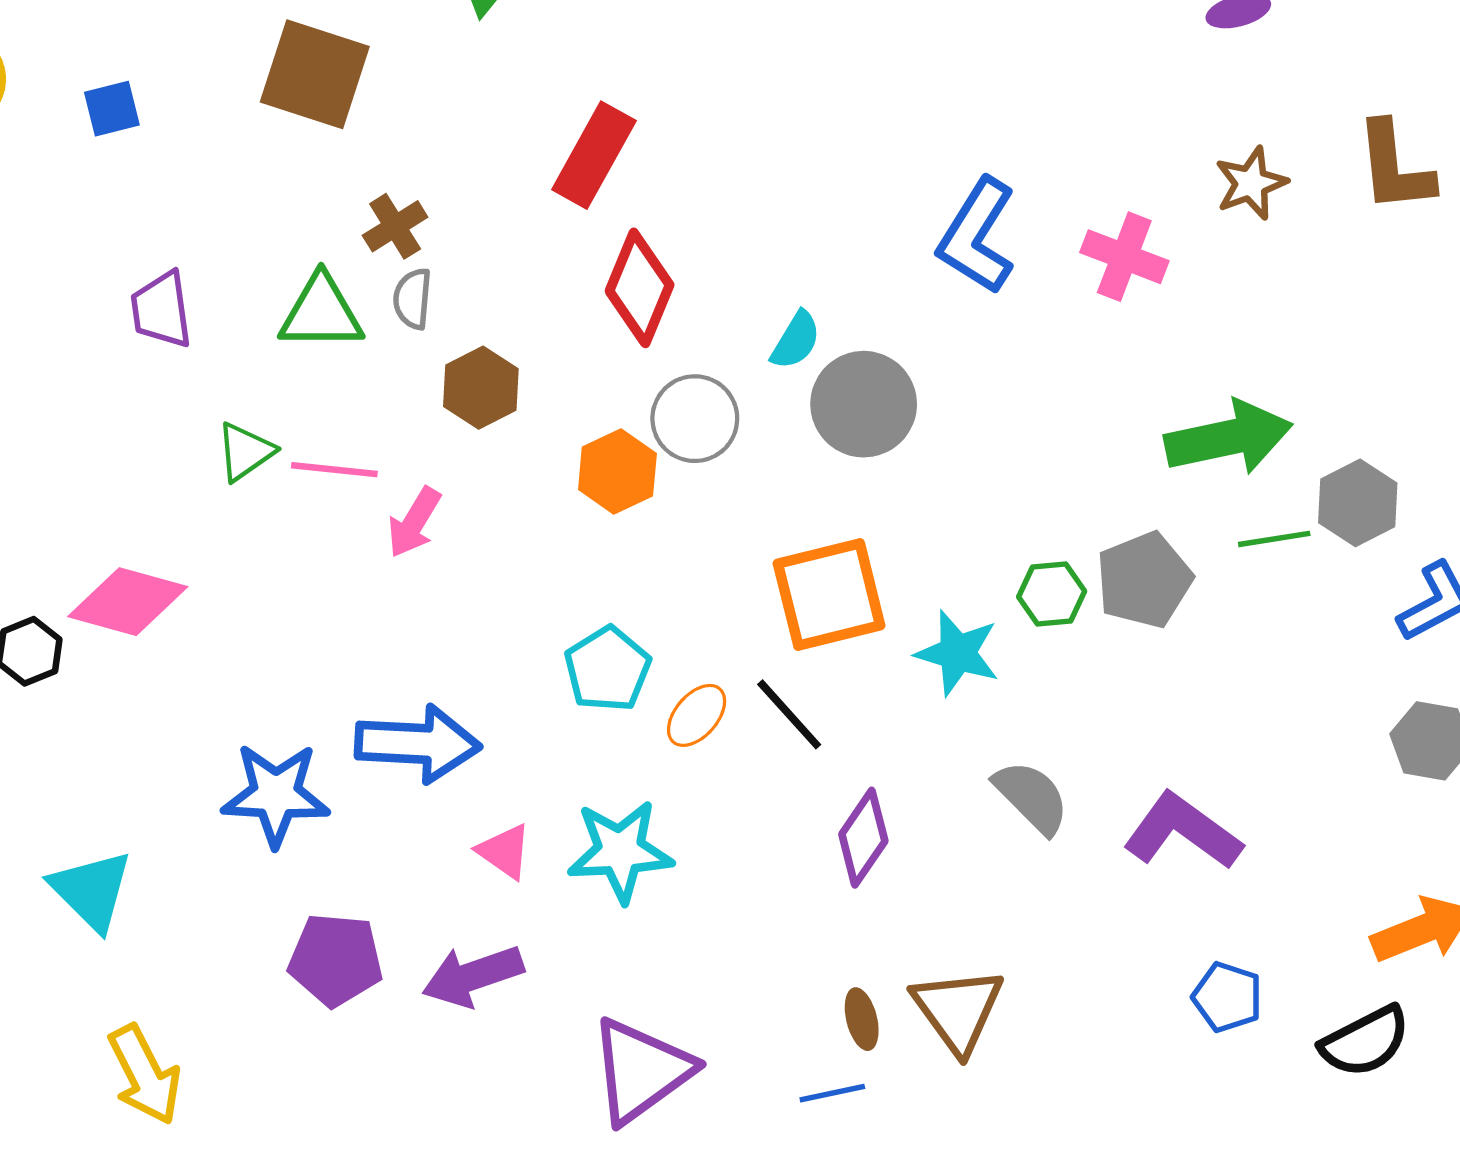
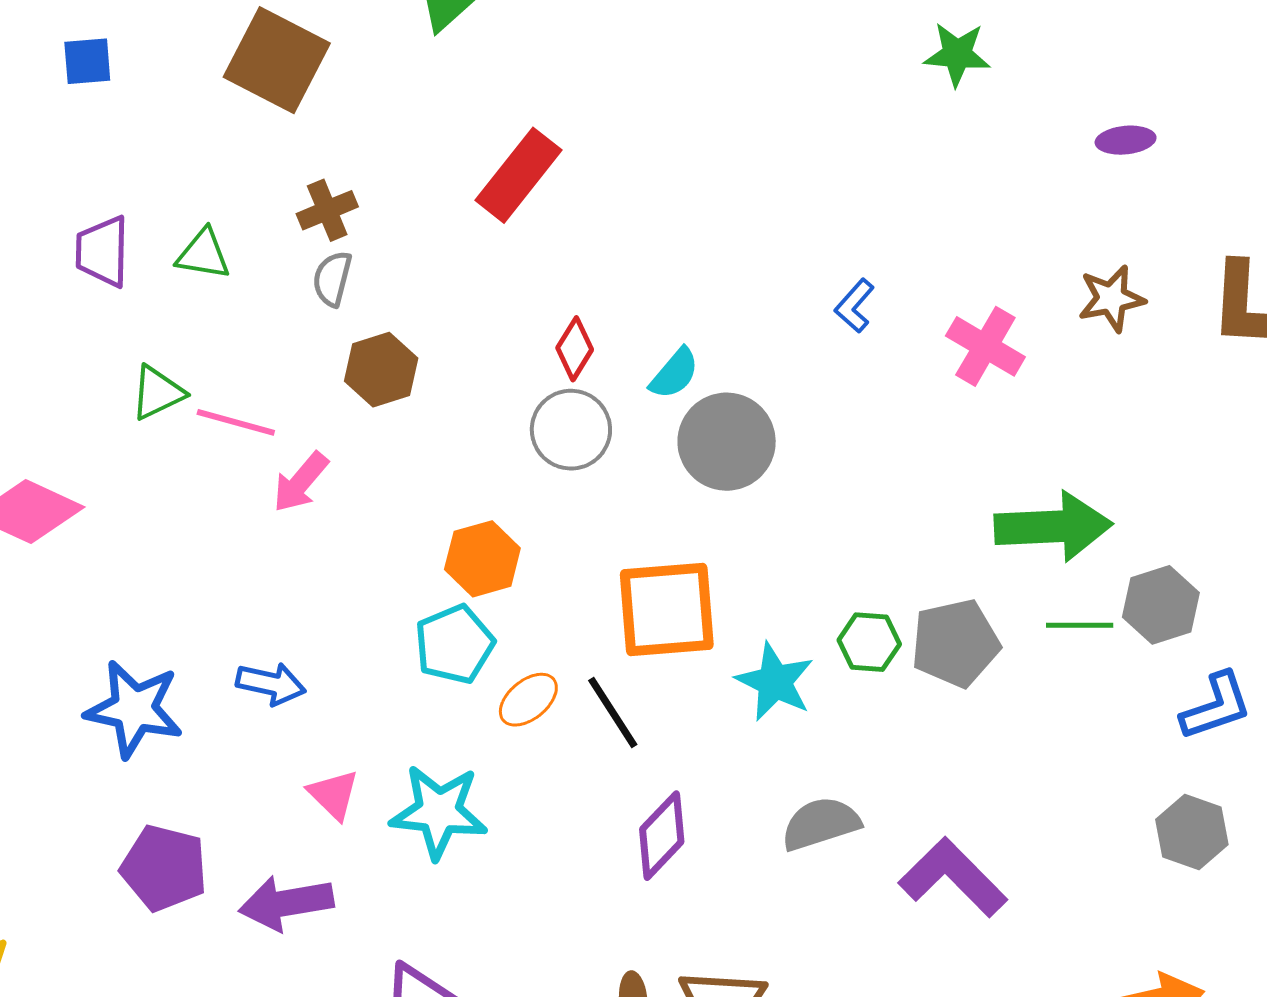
blue L-shape: (977, 236) -> (855, 306), size x0.5
red diamond: (640, 288) -> (575, 349), moved, size x0.6
green triangle: (321, 313) -> (203, 254), moved, size x0.7
orange hexagon: (617, 472) -> (482, 559), moved
blue arrow: (418, 744) -> (271, 684), size x0.6
gray semicircle: (1032, 797) -> (821, 824), turned -72

